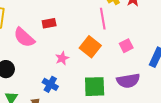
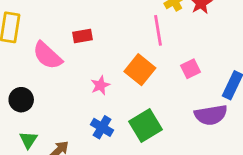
purple semicircle: (128, 81) -> (211, 115), moved
blue cross: (50, 84) -> (102, 127), moved
green square: (95, 87) -> (145, 126), turned -30

